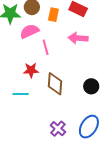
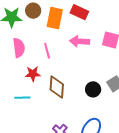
orange rectangle: (53, 15) -> (55, 18), size x1.5
pink semicircle: (29, 31) -> (19, 48), moved, turned 108

